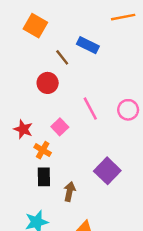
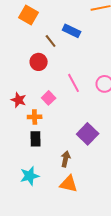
orange cross: (43, 150) -> (35, 117), turned -32
brown arrow: (70, 192) -> (66, 159), moved

